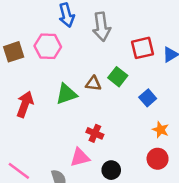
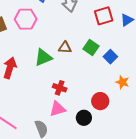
green square: (118, 77) -> (91, 47), moved
red cross: (95, 133) -> (60, 88), moved
red circle: (158, 159) -> (100, 101), moved

